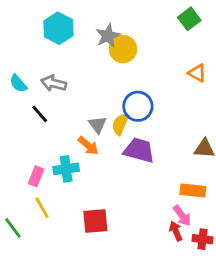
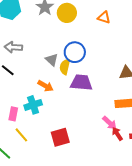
yellow circle: (123, 49) -> (67, 13), moved
orange triangle: (197, 73) -> (104, 17), moved
gray triangle: (98, 125) -> (52, 60), moved
pink arrow: (182, 216) -> (110, 123), moved

